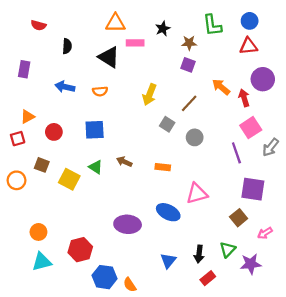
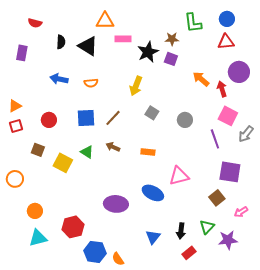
black star: (163, 29) -> (148, 52), moved, size x1.5
black triangle: (109, 57) -> (88, 46), moved
purple rectangle: (24, 69) -> (22, 53), moved
brown line: (189, 103) -> (113, 118), moved
orange triangle: (27, 117) -> (15, 106), moved
pink square: (251, 128) -> (228, 116), turned -30
gray circle: (195, 137) -> (185, 120), moved
orange circle: (16, 180) -> (15, 179), moved

